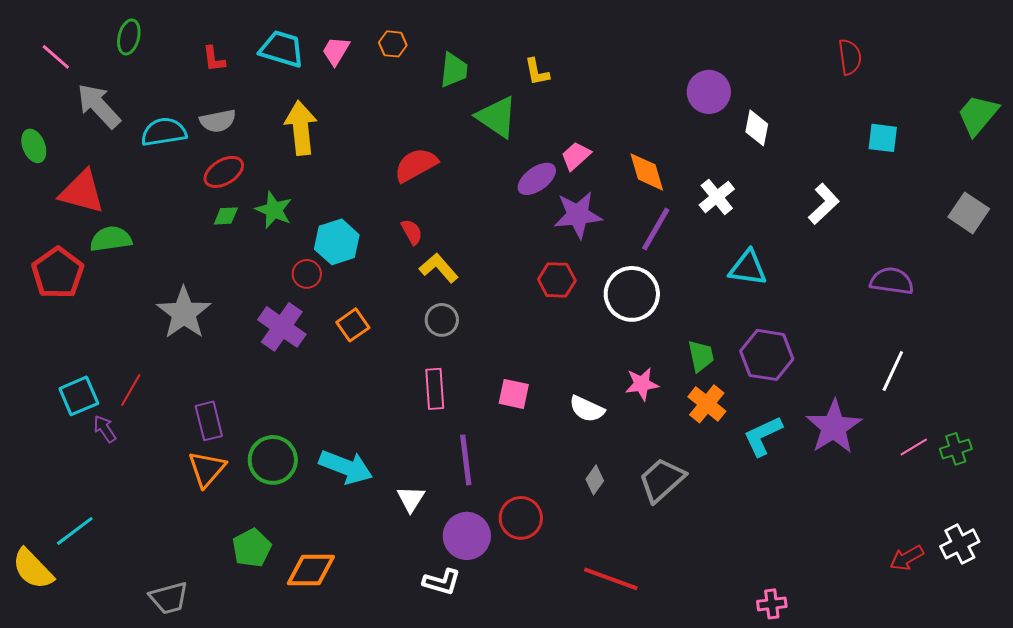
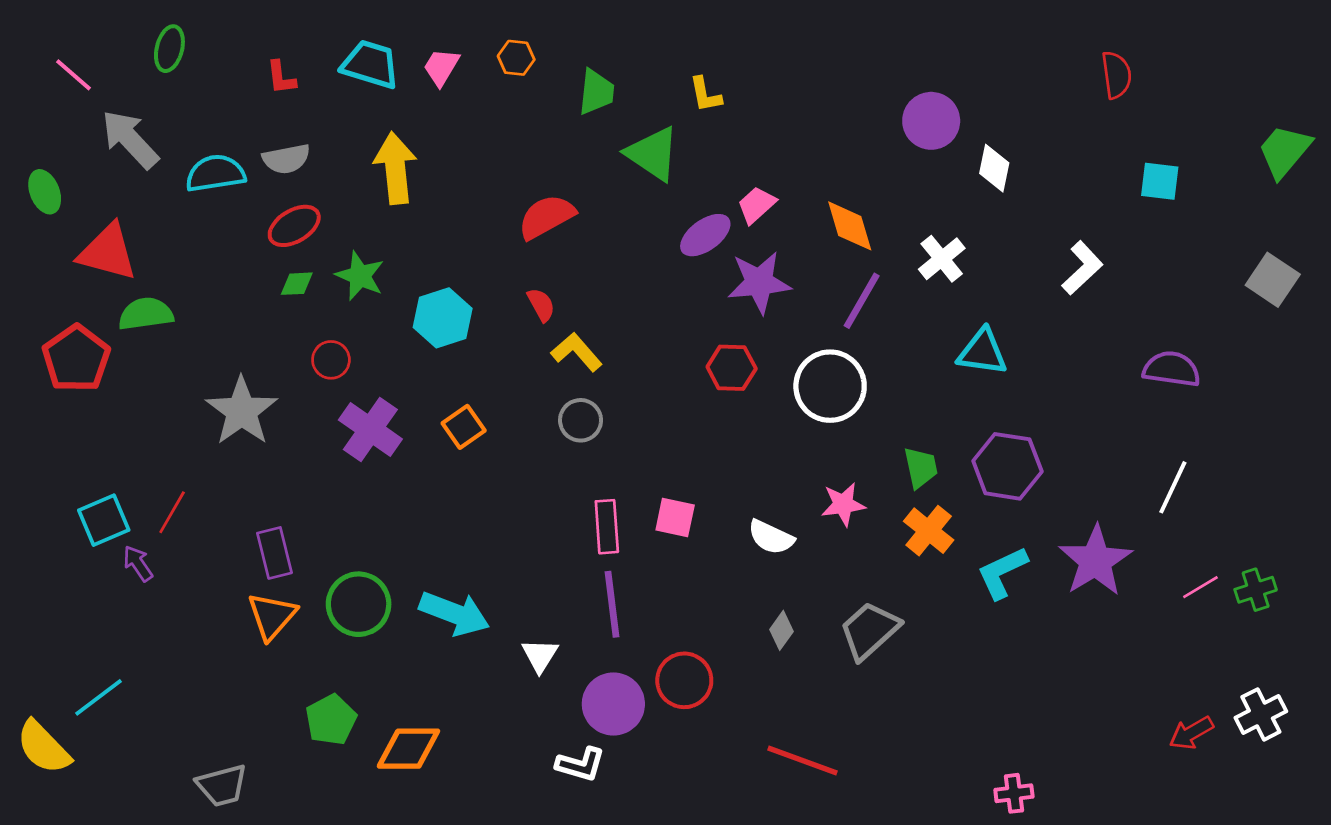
red circle: (307, 274) -> (331, 360), moved
pink rectangle: (435, 389) -> (607, 527), moved

